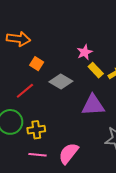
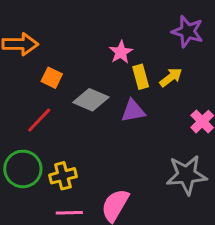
yellow rectangle: (96, 70) -> (141, 77), turned 35
purple triangle: (93, 105) -> (133, 111), moved, size x0.7

